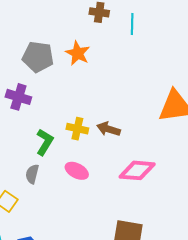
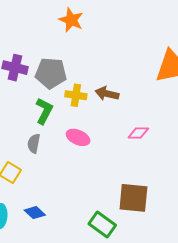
gray pentagon: (38, 57) -> (51, 73), moved
pink diamond: (137, 170) -> (138, 133), size x0.6

